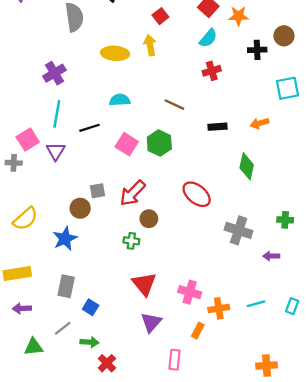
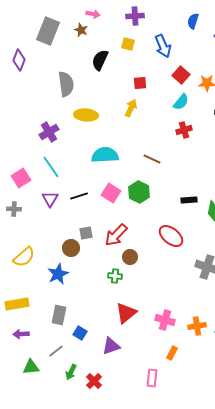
red square: (160, 16) -> (140, 83), turned 32
yellow arrow: (150, 45) -> (131, 108), turned 36
yellow ellipse: (115, 53) -> (86, 115), moved
cyan semicircle: (120, 100) -> (105, 155), size x1.5
cyan line: (57, 114) -> (51, 167), turned -45
black rectangle: (218, 127) -> (189, 200), moved
black line: (89, 128) -> (79, 196), moved
pink square: (28, 140) -> (21, 178), moved
red triangle: (144, 284) -> (126, 313), turned 30
orange cross: (219, 308) -> (197, 326), moved
purple triangle: (151, 322) -> (111, 346), moved, turned 30
green arrow: (89, 342) -> (71, 372), moved, turned 112

